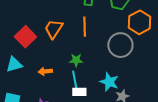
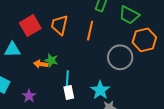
orange trapezoid: (54, 29) -> (60, 25), turned -35
green star: (76, 60) -> (51, 60), moved
white rectangle: (79, 92) -> (69, 93), turned 64

